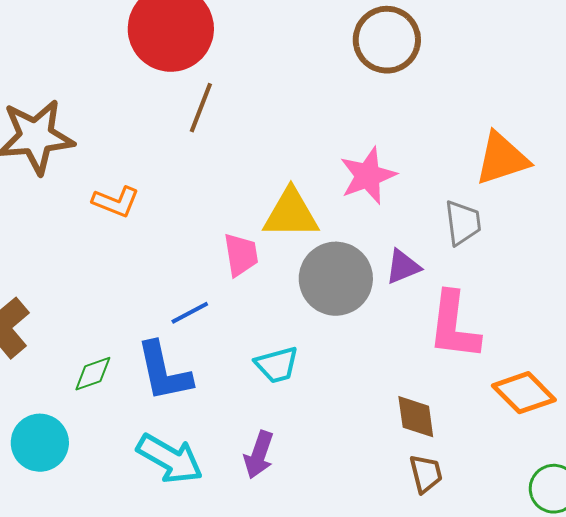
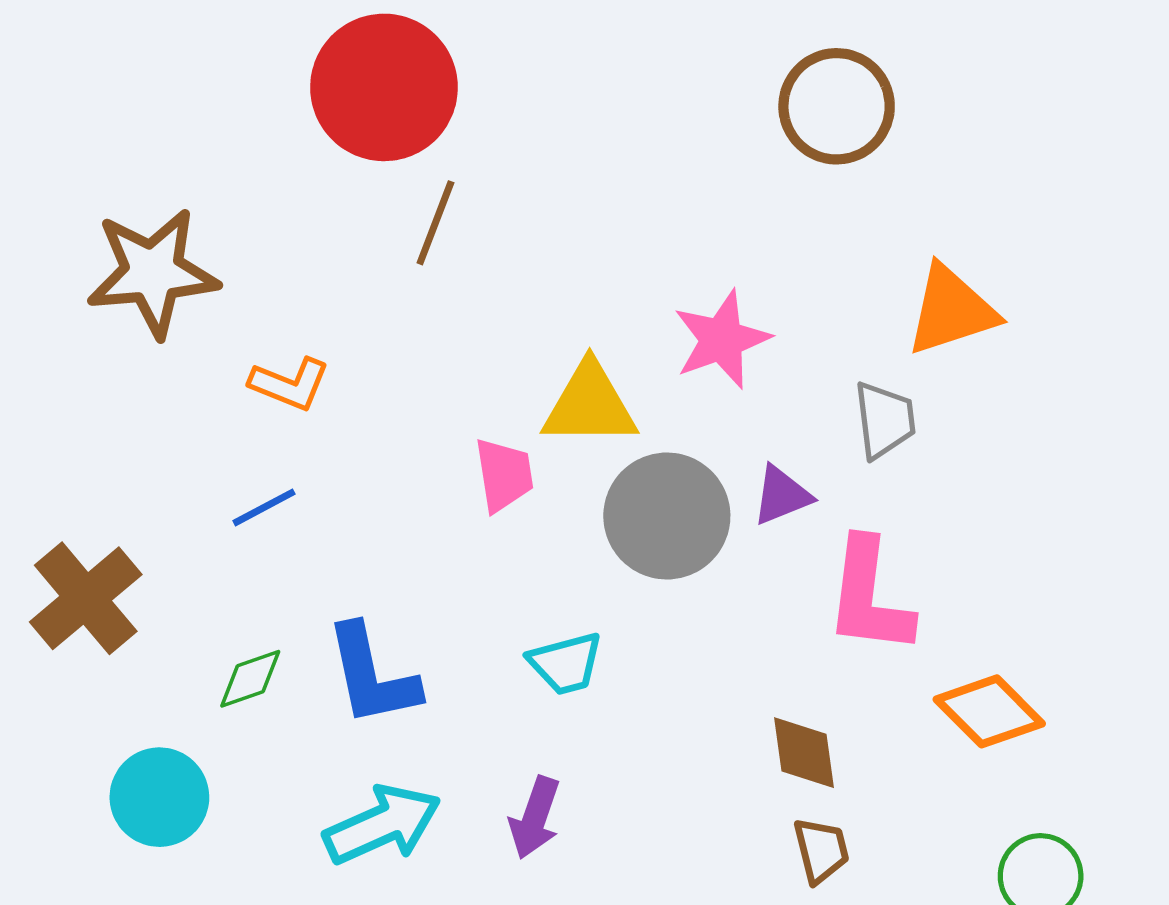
brown circle: (387, 40) -> (837, 106), moved
blue line: (190, 313) -> (264, 507), moved
cyan arrow: (170, 459) -> (382, 825), turned -54

